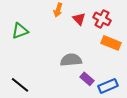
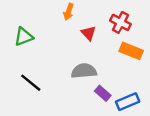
red triangle: (79, 19) -> (89, 33), moved
black line: (20, 85) -> (31, 83), moved

